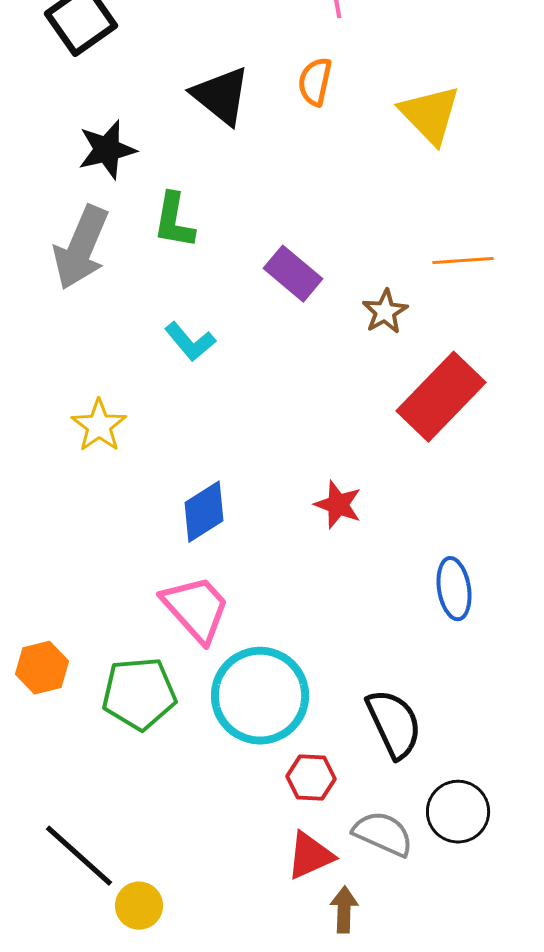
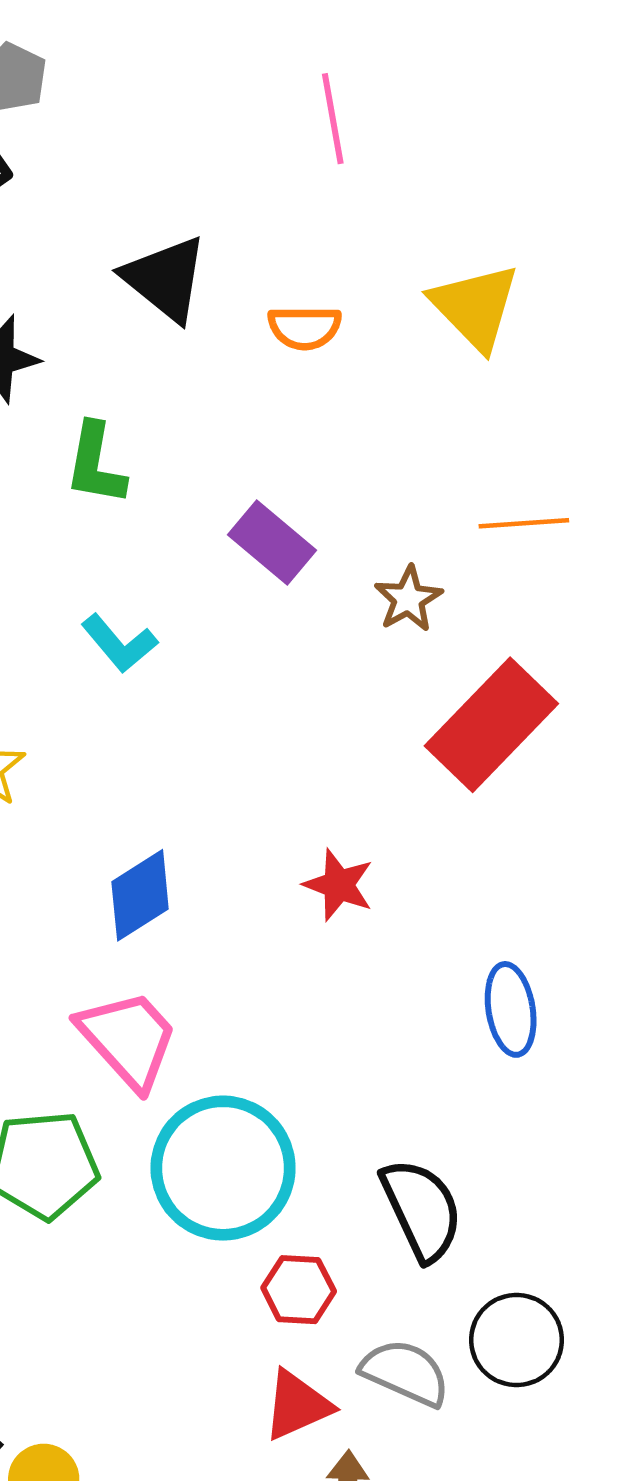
orange semicircle: (315, 82) -> (305, 328), moved, turned -102

